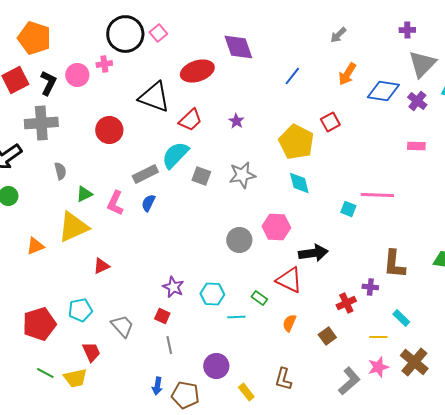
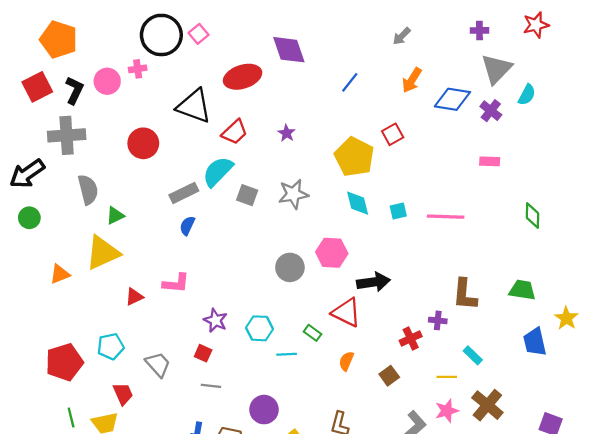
gray semicircle: (60, 171) -> (88, 190), size x1.5
pink L-shape: (115, 203) -> (176, 283), moved, turned -110
cyan square: (348, 209) -> (398, 211), moved, turned -35
gray line: (169, 345) -> (211, 386), turned -72
green line: (45, 373) -> (71, 417), turned 48

